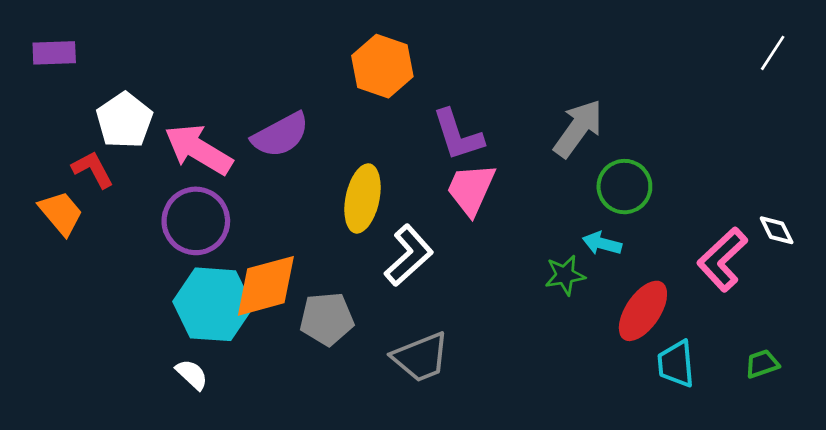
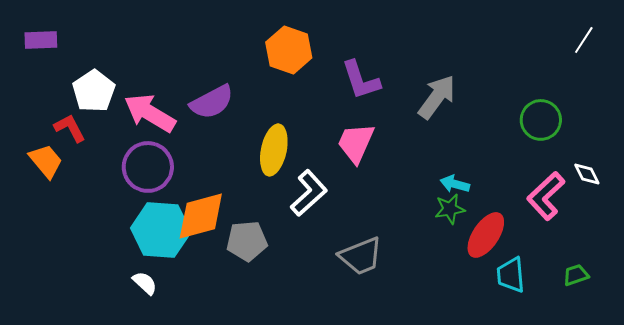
purple L-shape: (458, 135) -> (361, 80), moved
green circle: (624, 187) -> (541, 120), moved
green star: (565, 275) -> (450, 209), moved
gray trapezoid: (421, 357) -> (361, 256), moved

